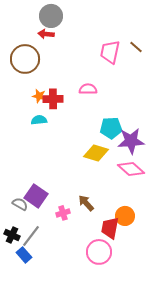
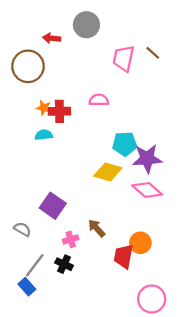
gray circle: (51, 16) -> (86, 25), moved
purple square: (36, 196) -> (53, 206), moved
black cross: (12, 235) -> (64, 264), moved
pink circle: (99, 252) -> (152, 299), moved

